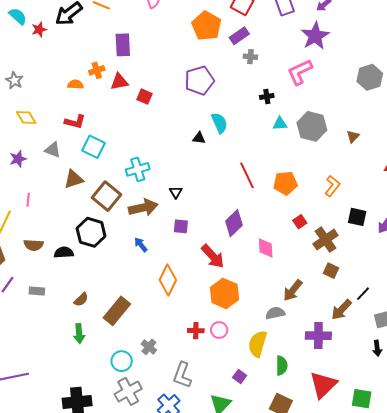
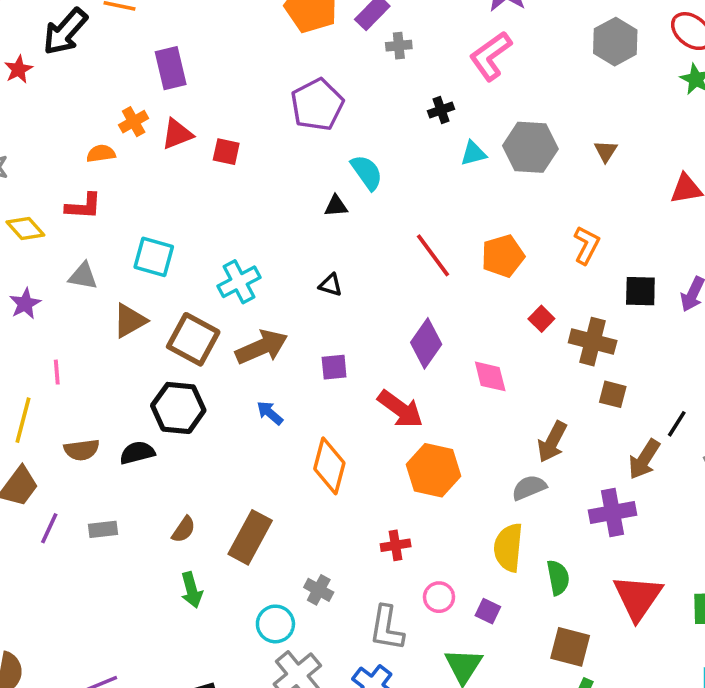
red L-shape: (75, 122) -> (84, 206), moved
black triangle: (176, 192) -> (330, 285), moved, turned -32
brown cross: (325, 240) -> (593, 342), turned -30
pink circle: (219, 330) -> (439, 597), moved

